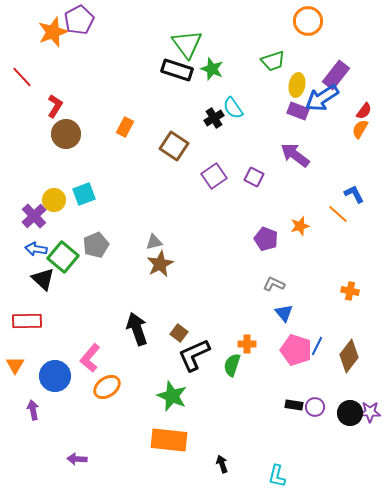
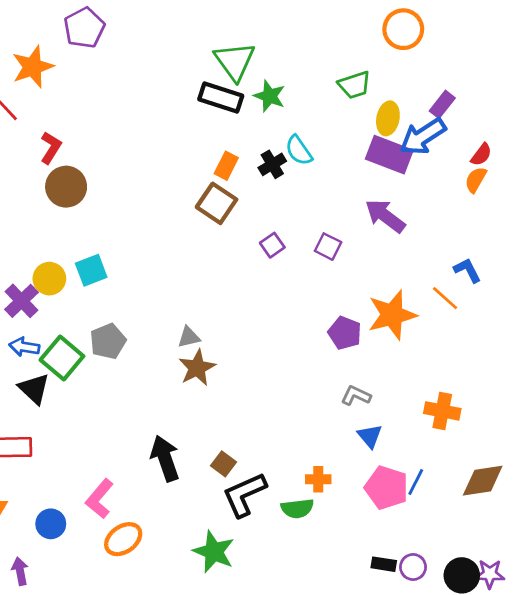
orange star: (53, 32) -> (33, 67), moved
purple rectangle: (336, 75) -> (442, 104), size x0.7
purple rectangle: (298, 111) -> (389, 155), size x1.5
orange rectangle: (125, 127) -> (226, 166), moved
purple square: (214, 176) -> (272, 245), size x0.7
orange star: (300, 226) -> (392, 315), size x1.8
orange cross: (350, 291) -> (442, 411), moved, size x1.4
brown diamond: (349, 356) -> (483, 481), moved, turned 44
green semicircle: (232, 365) -> (297, 508), turned -115
blue circle: (55, 376) -> (51, 524), size x0.7

